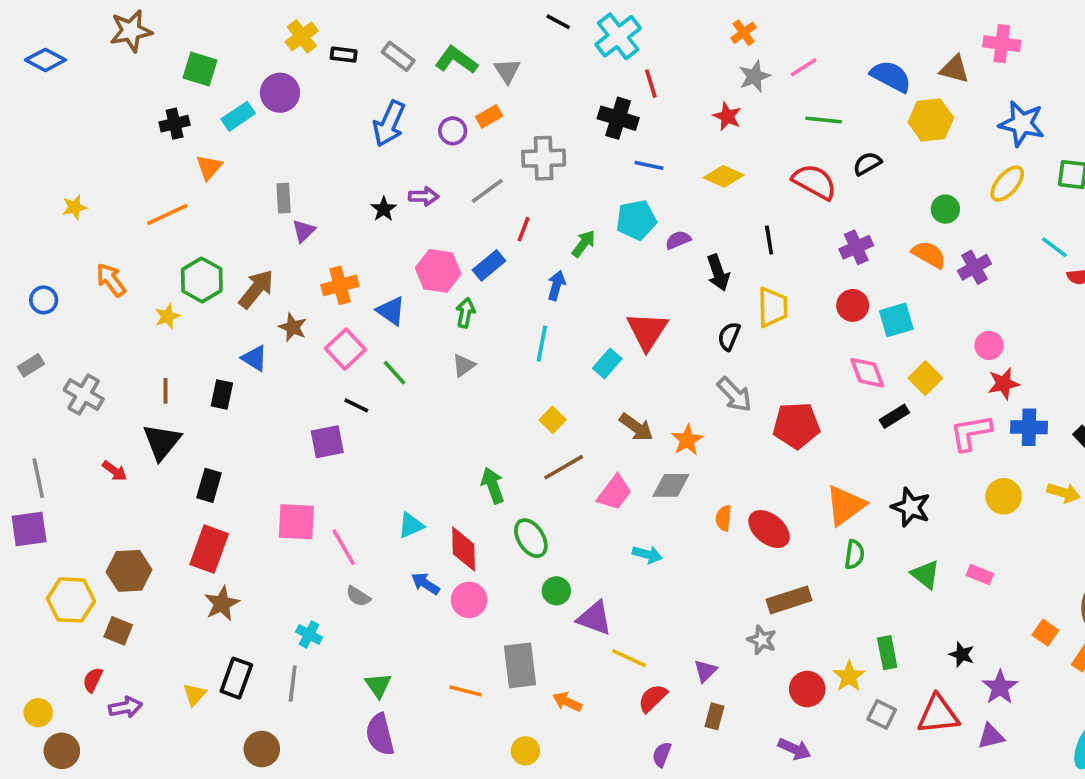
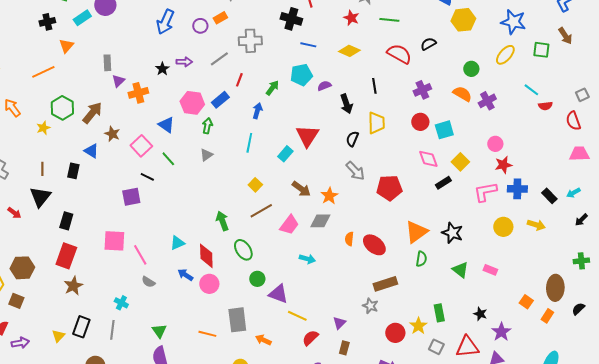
green line: (824, 120) -> (389, 20), moved
orange cross: (340, 285) -> (138, 93), moved

